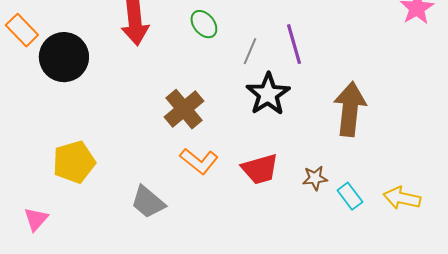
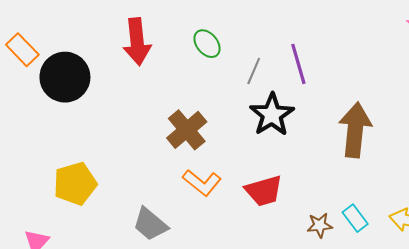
brown star: (315, 178) -> (320, 225), moved

